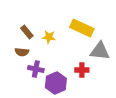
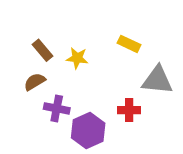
yellow rectangle: (82, 28) -> (129, 44), size x0.6
brown semicircle: (22, 52) -> (35, 82), turned 144

